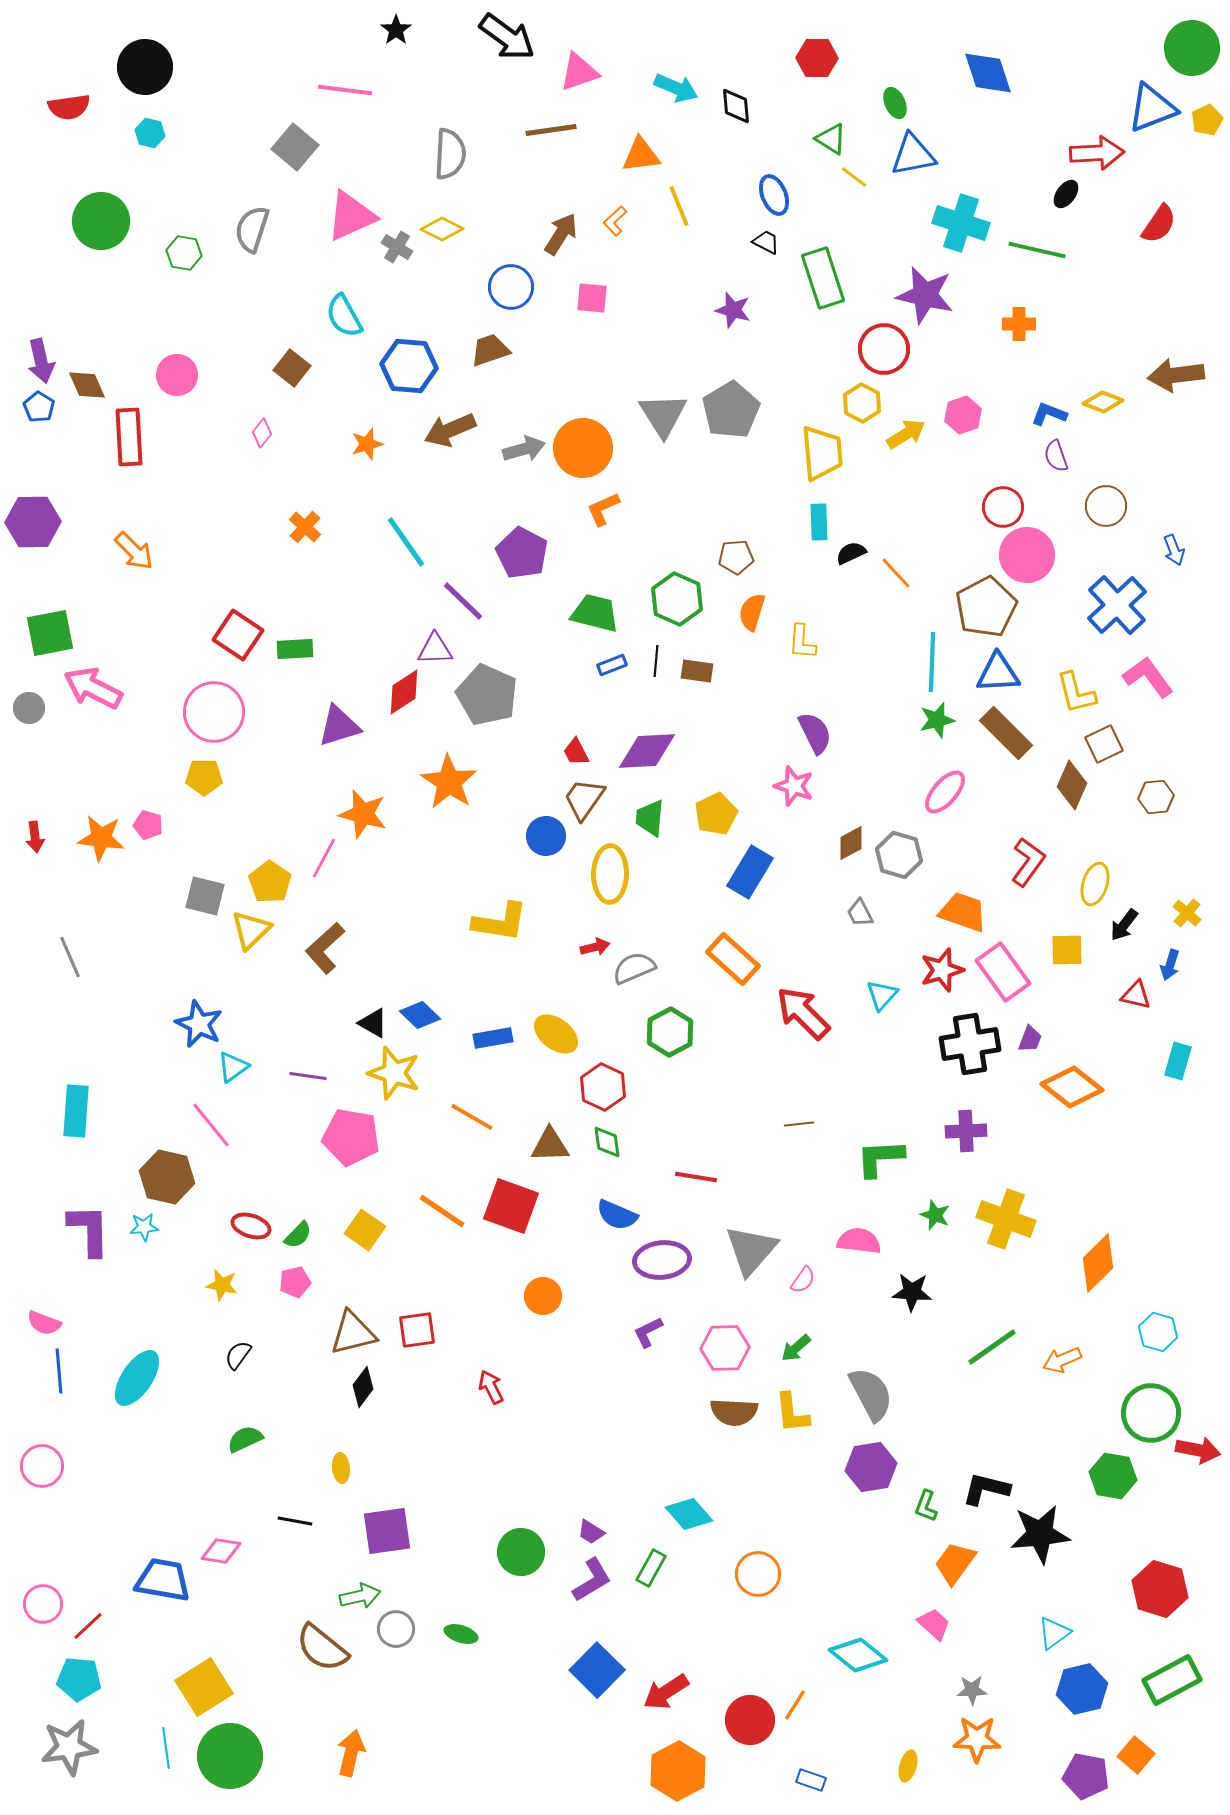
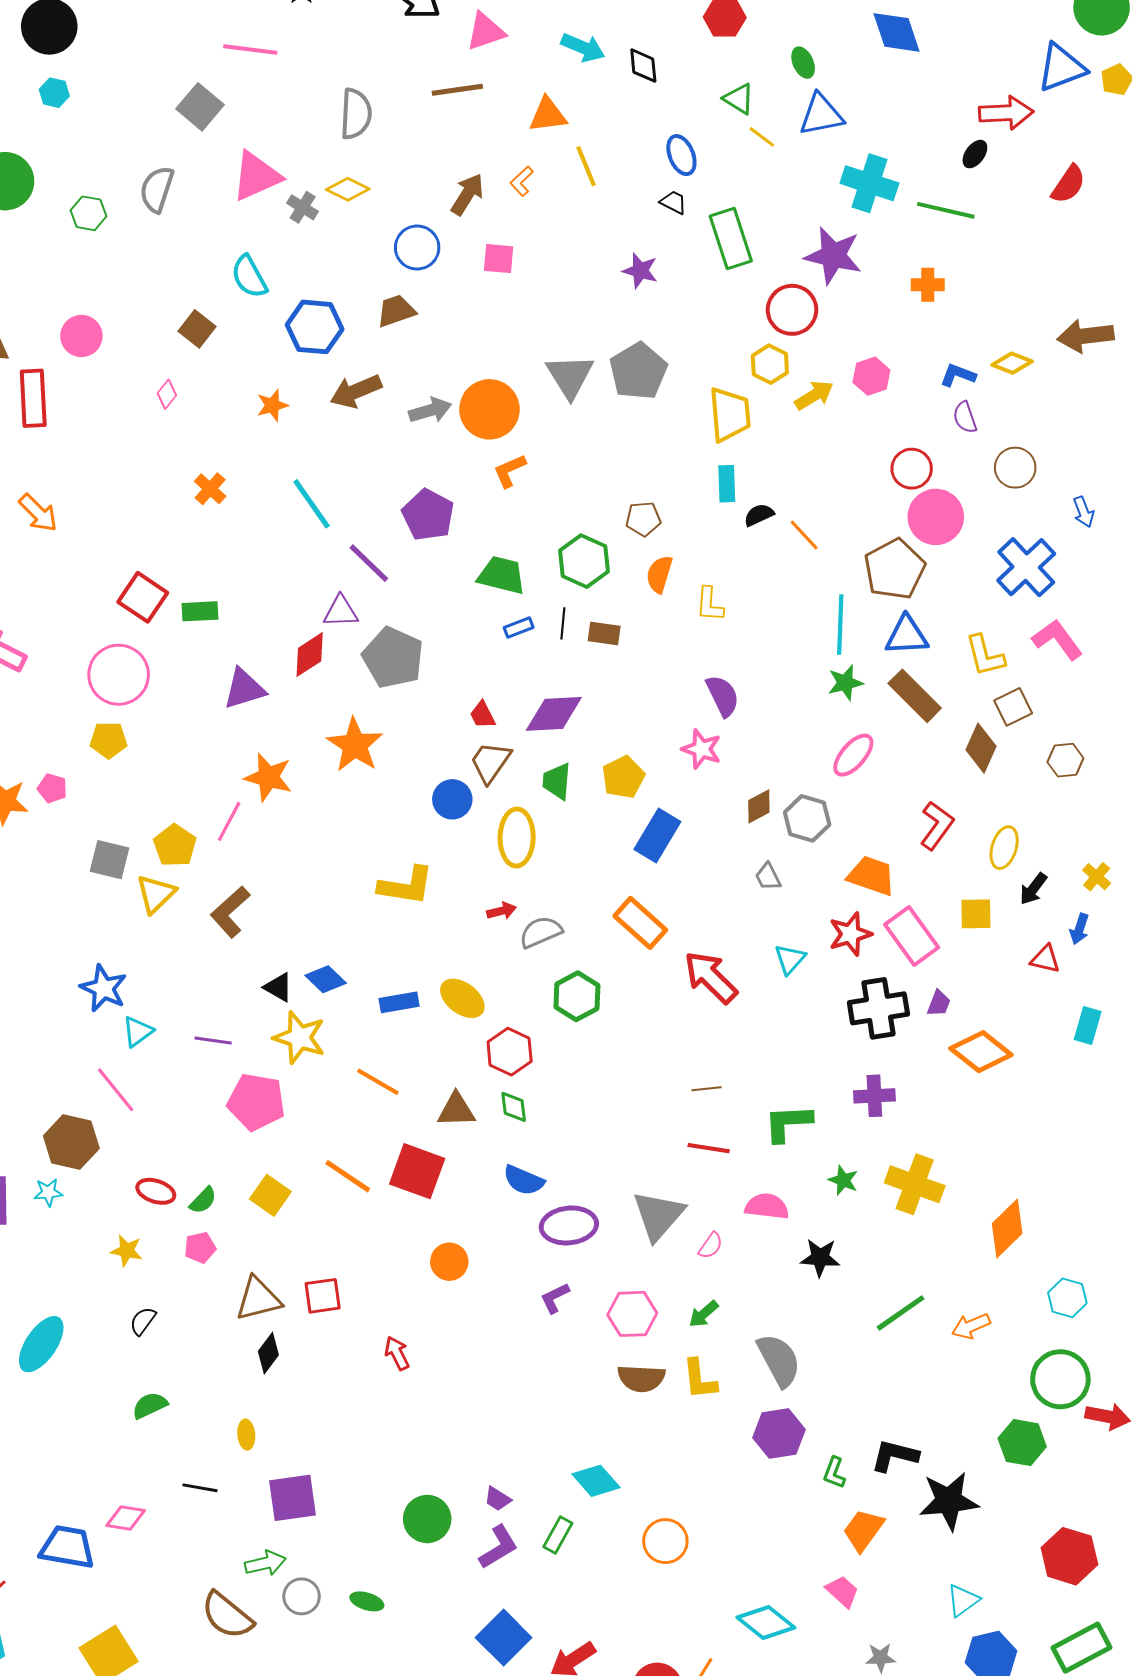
red line: (696, 1177) -> (709, 1148), moved

